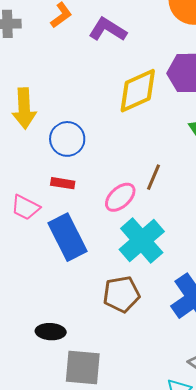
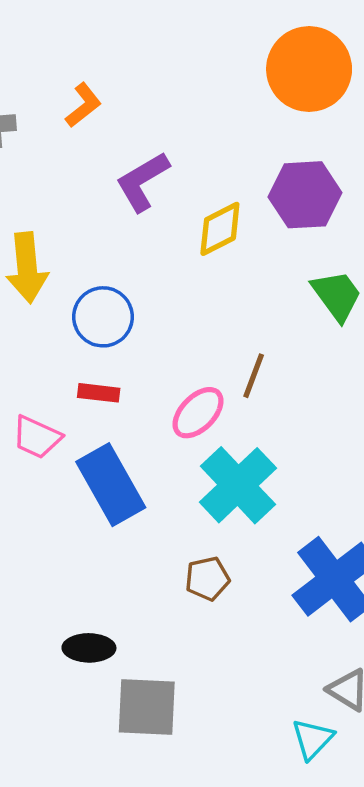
purple L-shape: (108, 30) -> (142, 182), moved, turned -60
yellow diamond: (138, 91) -> (220, 229), size x0.7
brown pentagon: (121, 294) -> (207, 579), size x0.7

